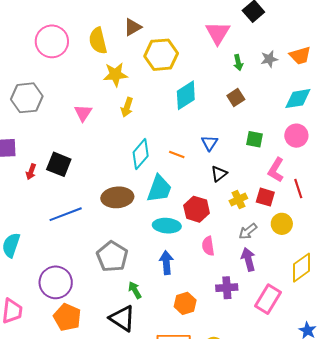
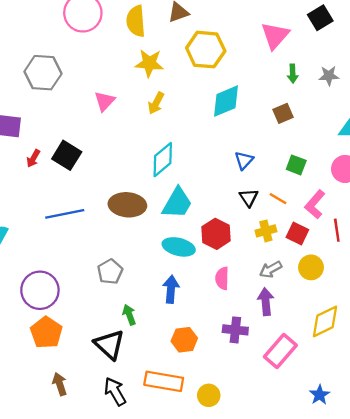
orange line: (177, 154) -> (278, 199), moved
black triangle: (219, 174) -> (249, 198), turned -36
gray pentagon: (112, 256) -> (110, 272), size x0.7

